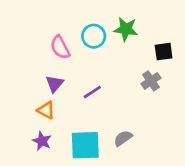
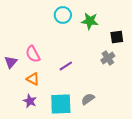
cyan circle: (94, 36) -> (63, 15), moved
pink semicircle: (60, 47) -> (33, 54), moved
purple triangle: (55, 84) -> (11, 62), moved

